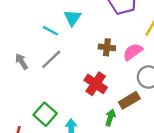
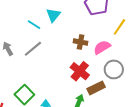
red cross: (96, 84) -> (80, 71), moved

